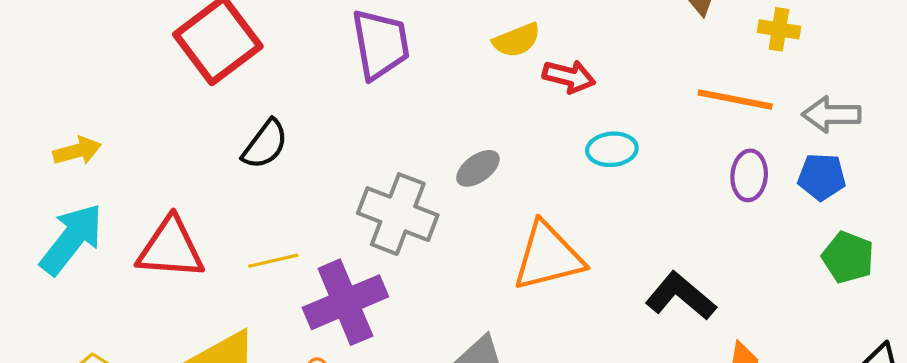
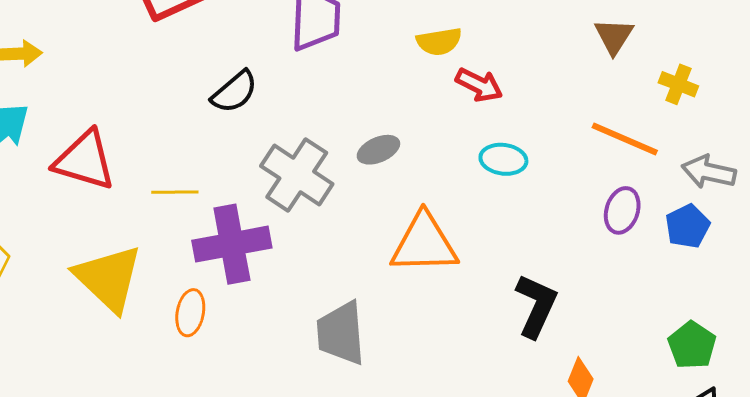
black semicircle: (265, 144) -> (234, 92), moved
blue pentagon: (822, 177) -> (688, 226), turned 30
green pentagon: (848, 257) -> (692, 345), moved
black L-shape: (681, 296) -> (536, 306), turned 62

